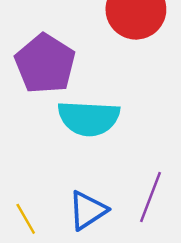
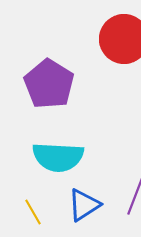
cyan semicircle: (89, 118) -> (58, 157), moved

